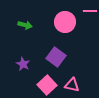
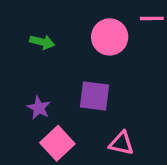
purple square: (56, 57) -> (94, 96), turned -30
pink square: (47, 85) -> (57, 143), moved

